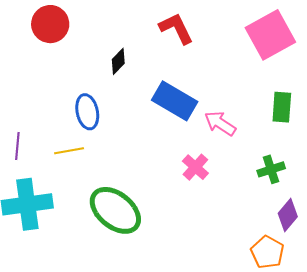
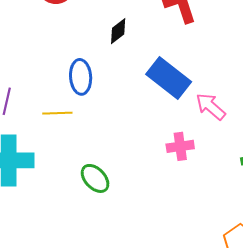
pink cross: (195, 167) -> (180, 146), turned 32
green ellipse: (115, 210) -> (95, 178), size x0.6

